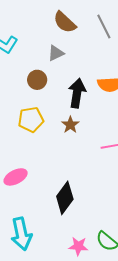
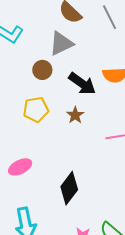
gray triangle: (56, 53) -> (61, 43), size x1.5
black arrow: (77, 93) -> (82, 84), turned 116

